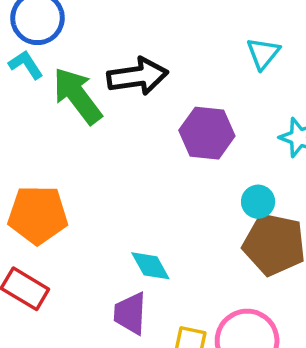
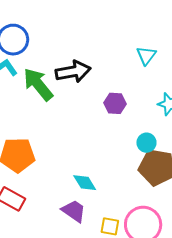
purple hexagon: (207, 133) -> (115, 103), size x0.7
purple trapezoid: (130, 313) -> (74, 211), turned 124

